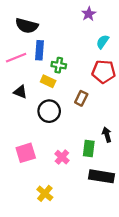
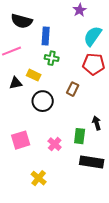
cyan semicircle: (103, 42) -> (93, 36), size x1.5
blue rectangle: (40, 50) -> (46, 36), moved
yellow rectangle: (48, 81) -> (34, 75), moved
black triangle: (20, 92) -> (16, 83), turned -32

